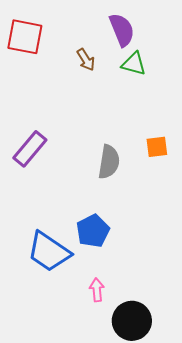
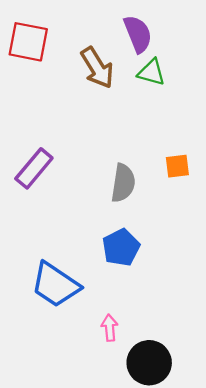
brown arrow: (86, 60) -> (97, 68), size x1.6
blue pentagon: (93, 231) -> (121, 247), moved

